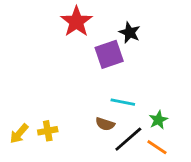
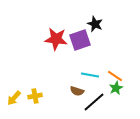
red star: (76, 22) -> (56, 39), moved, turned -30
orange line: (157, 147) -> (115, 76), moved

